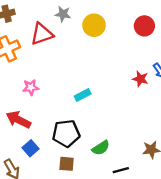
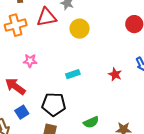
yellow circle: (94, 25) -> (80, 29), moved
red star: (140, 79) -> (115, 74), moved
green semicircle: (101, 148) -> (91, 122), moved

